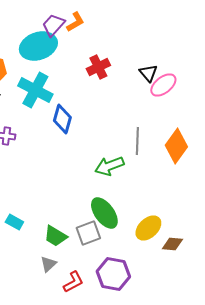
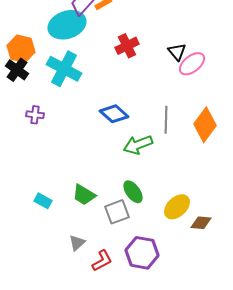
blue diamond: (62, 119) -> (114, 114), moved, turned -64
green ellipse: (104, 213) -> (133, 192), size x0.7
green trapezoid: (55, 236) -> (84, 195), moved

